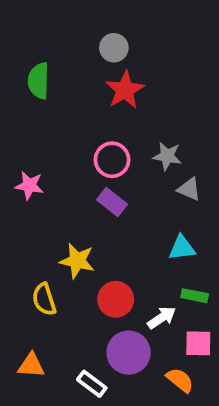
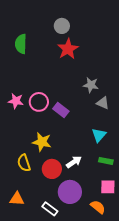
pink circle: (112, 160) -> (39, 102), moved
cyan triangle: (182, 248) -> (99, 135), turned -42
red circle: (116, 299) -> (52, 169), moved
white arrow: (162, 318) -> (74, 162), moved

